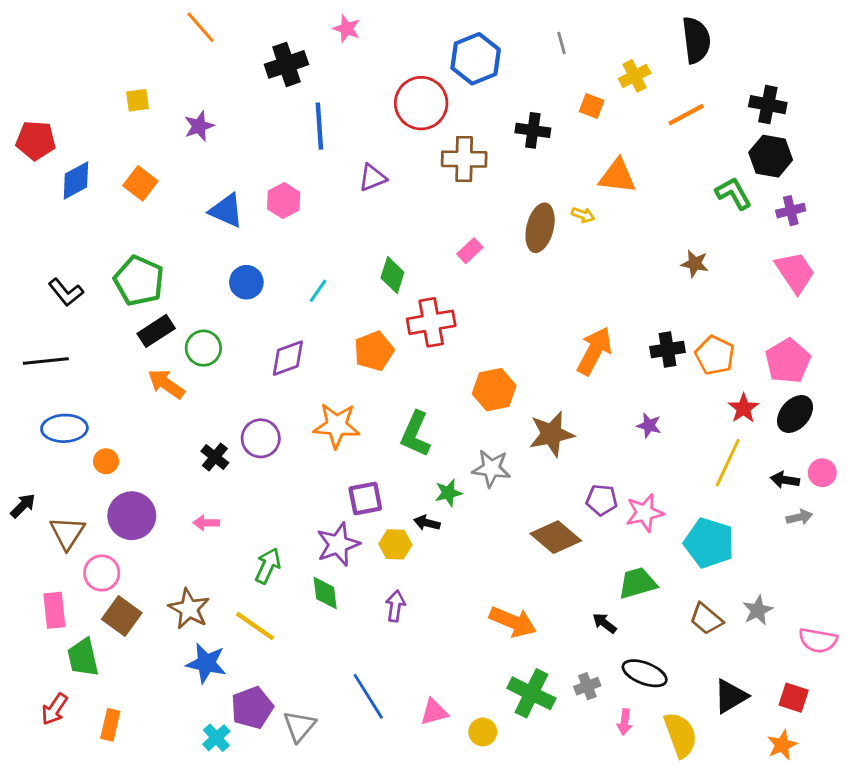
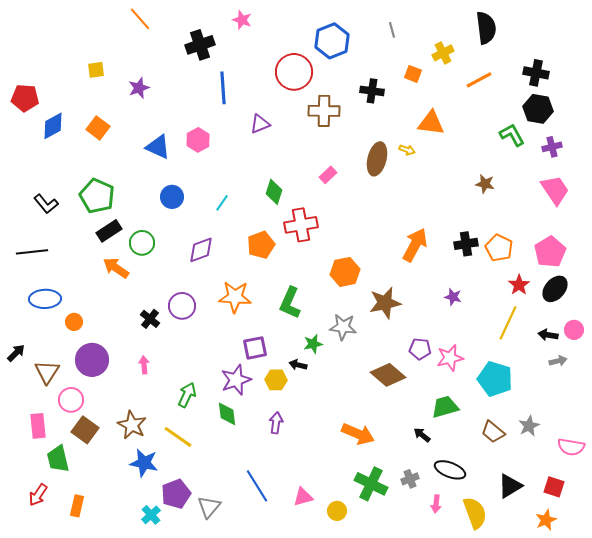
pink arrow: (206, 523) -> (144, 365), turned 84

